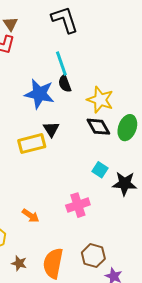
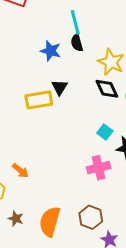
blue star: (39, 94) -> (51, 51), size x0.7
pink cross: (78, 205) -> (99, 168), moved
orange arrow: (31, 216) -> (20, 171), moved

